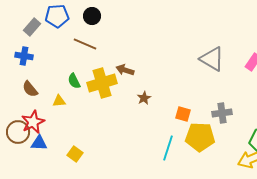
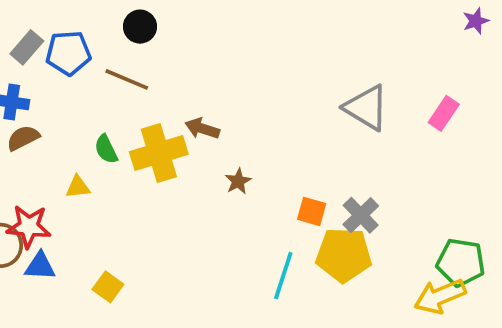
blue pentagon: (57, 16) -> (68, 53), moved
brown semicircle: (30, 89) -> (23, 138), moved, turned 102
gray cross: (222, 113) -> (361, 215), moved, turned -36
red star: (33, 122) -> (29, 227), turned 30

